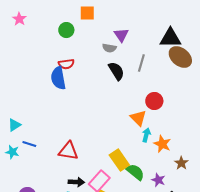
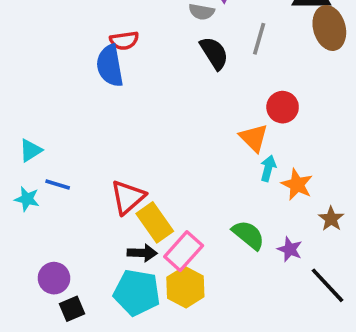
brown ellipse: (180, 57) -> (329, 28), turned 35
red triangle: (68, 151) -> (128, 197), turned -50
yellow rectangle: (119, 160) -> (155, 222), moved

